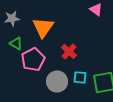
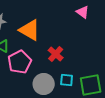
orange triangle: (43, 27) -> (30, 30), turned -35

